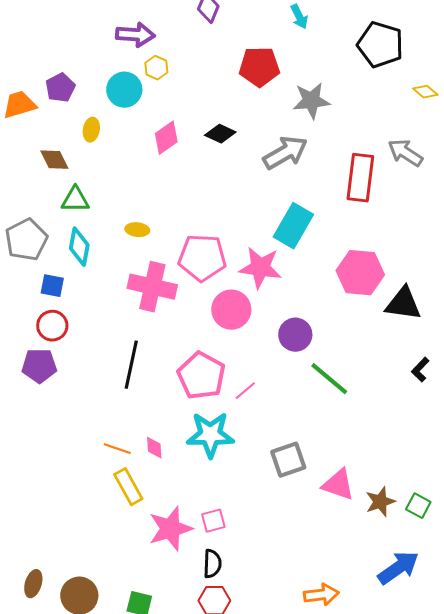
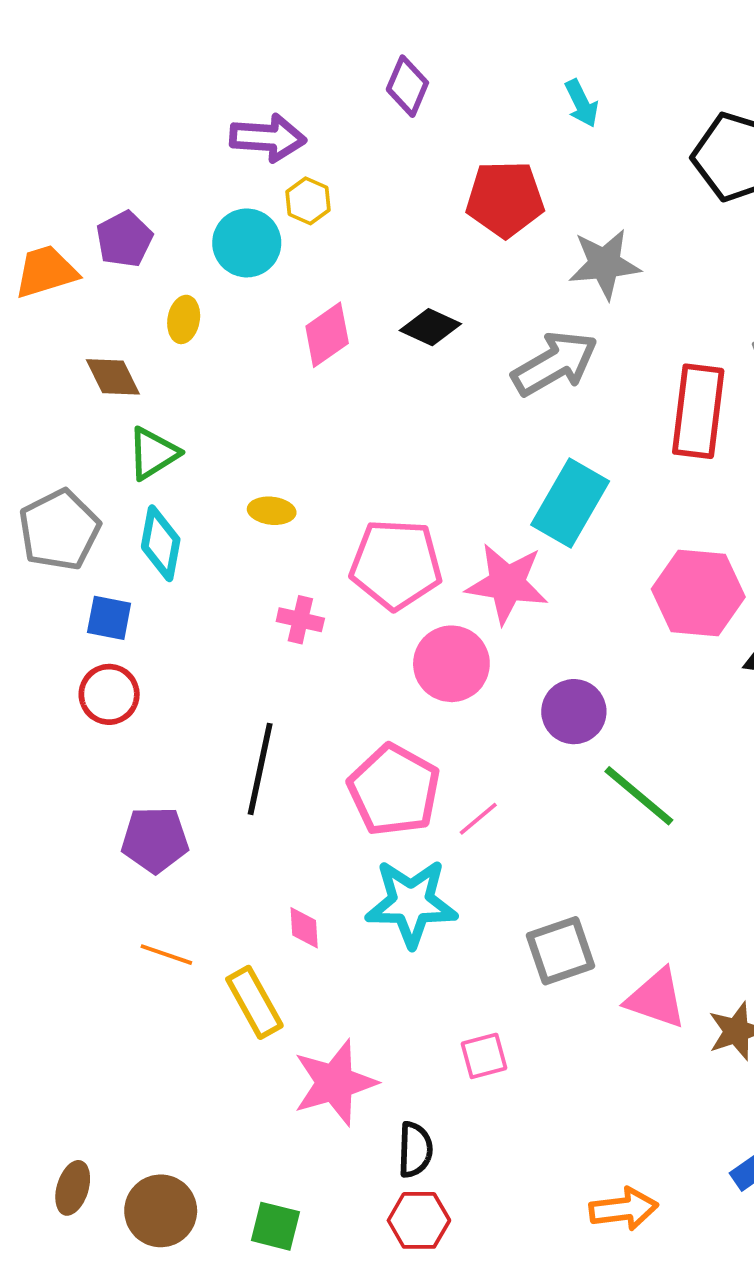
green triangle: (75, 200) -> (153, 453), turned -32
pink cross: (152, 287) -> (300, 620), size x0.5
purple pentagon: (39, 366) -> (155, 840), moved
orange line: (117, 449) -> (166, 955), moved
pink square: (213, 521) -> (484, 1056), moved

